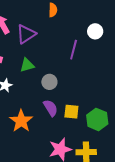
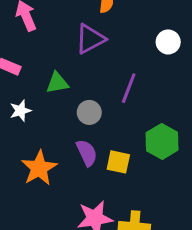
purple triangle: (26, 34) -> (90, 39), moved
purple line: (74, 50) -> (129, 88), moved
green hexagon: (97, 119) -> (162, 141), moved

